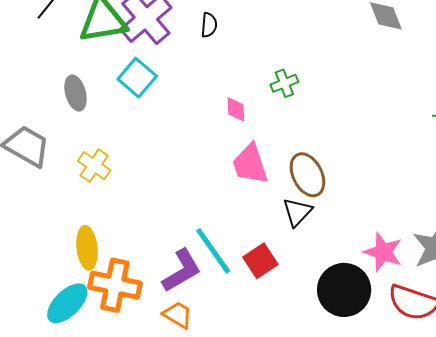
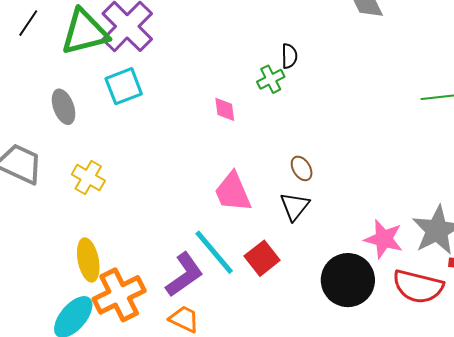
black semicircle: (209, 25) -> (289, 56), moved
cyan square: (137, 78) -> (124, 86), turned 33
pink trapezoid: (250, 164) -> (233, 192), moved
brown ellipse: (307, 175) -> (302, 168), size x0.6
orange cross: (115, 285) -> (119, 295), turned -33

